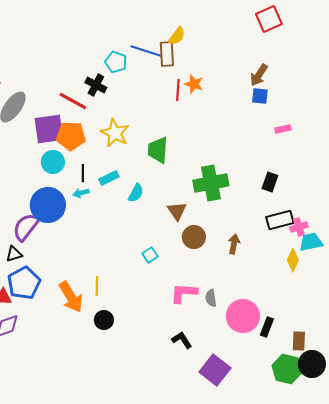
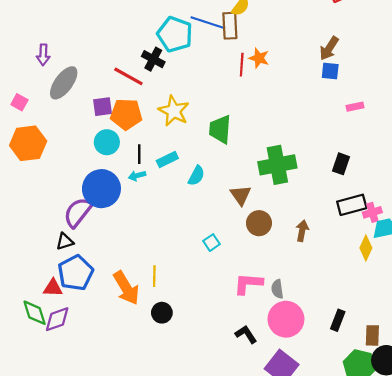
cyan pentagon: (116, 62) -> (175, 34), size x1.5
purple square: (49, 129) -> (103, 107), size x0.6
pink circle: (243, 316) -> (286, 319), moved

